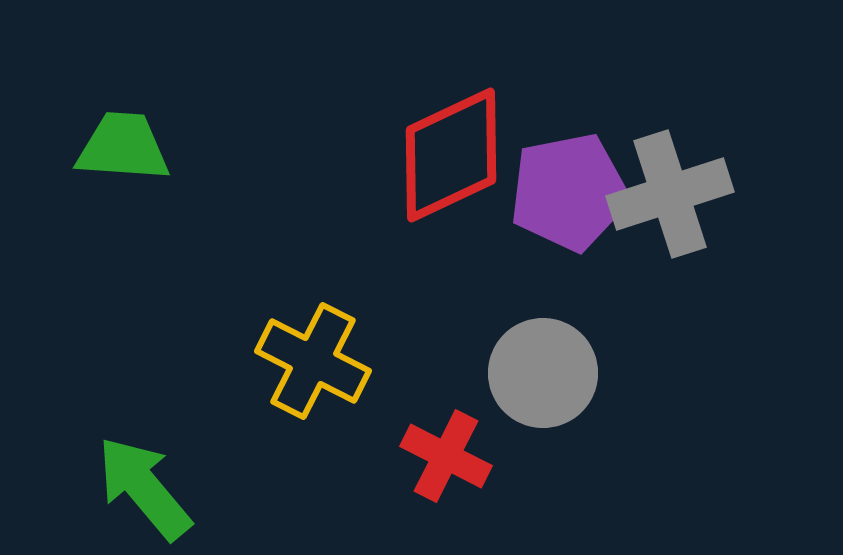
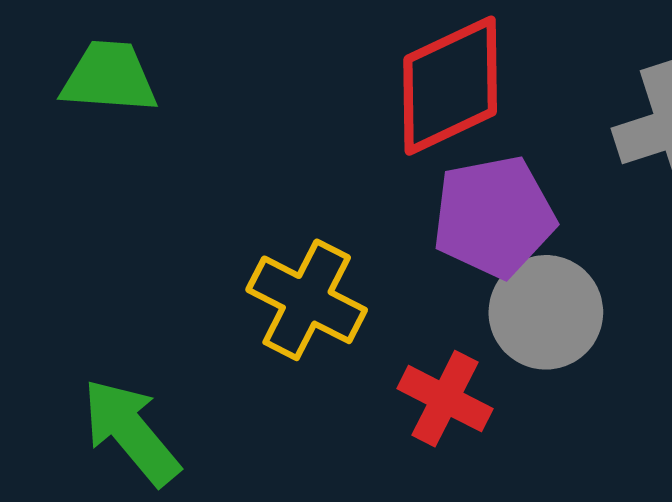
purple pentagon: (569, 192) -> (494, 217), moved

